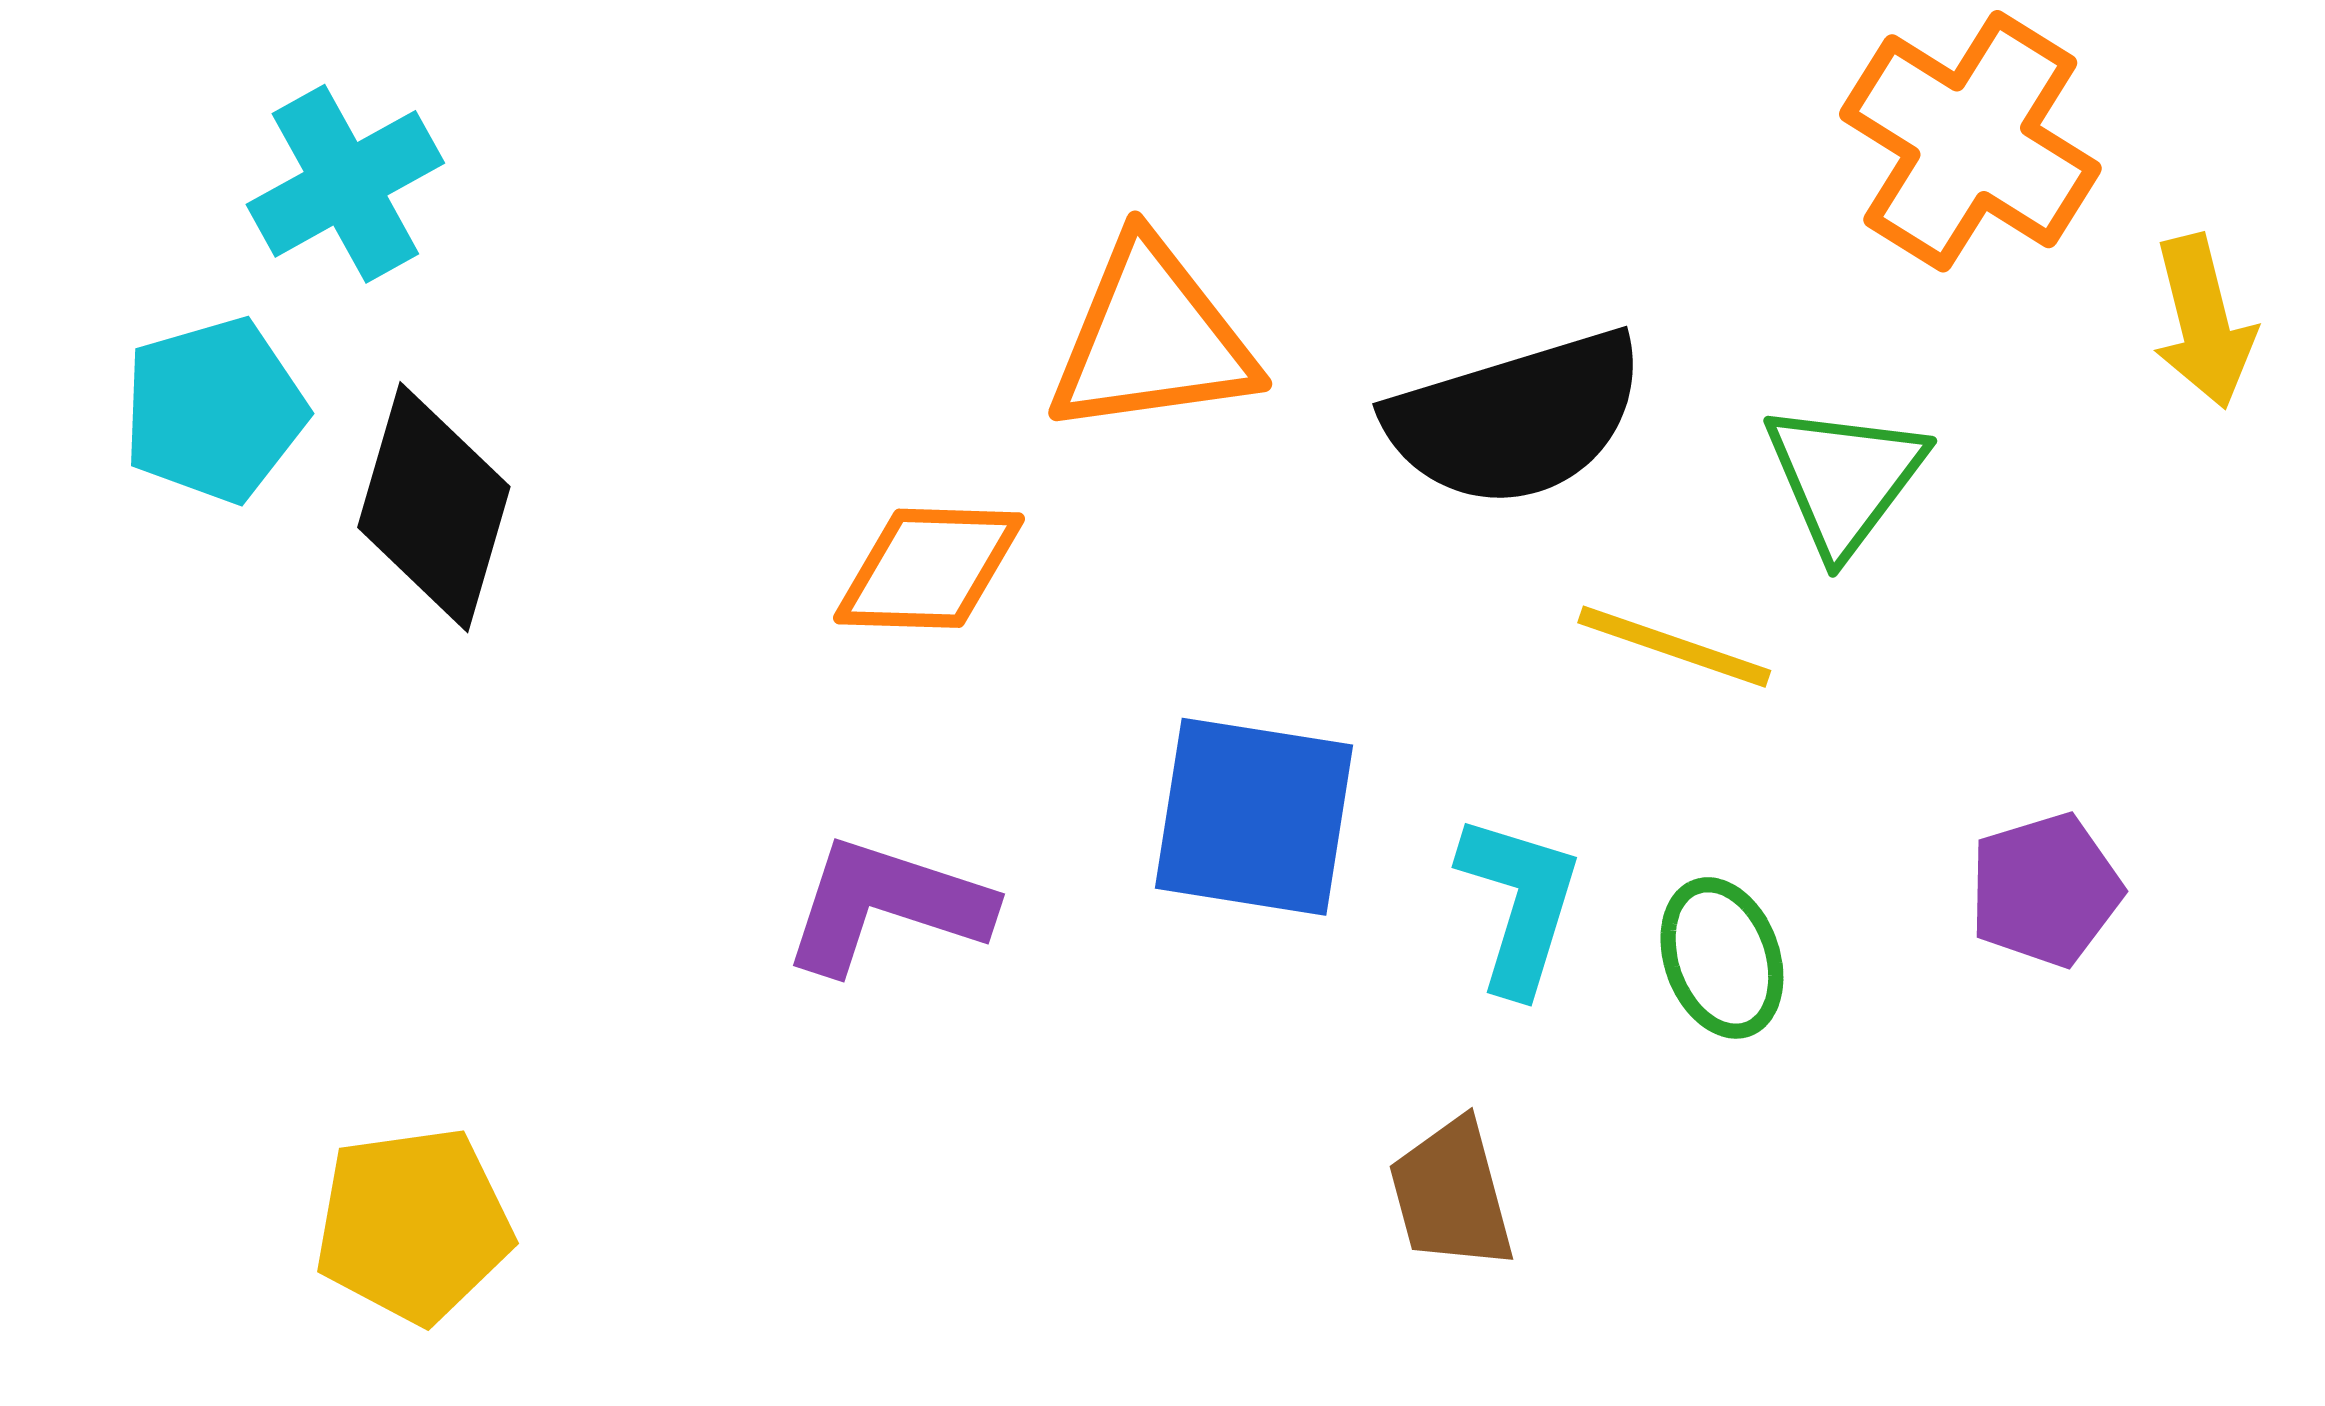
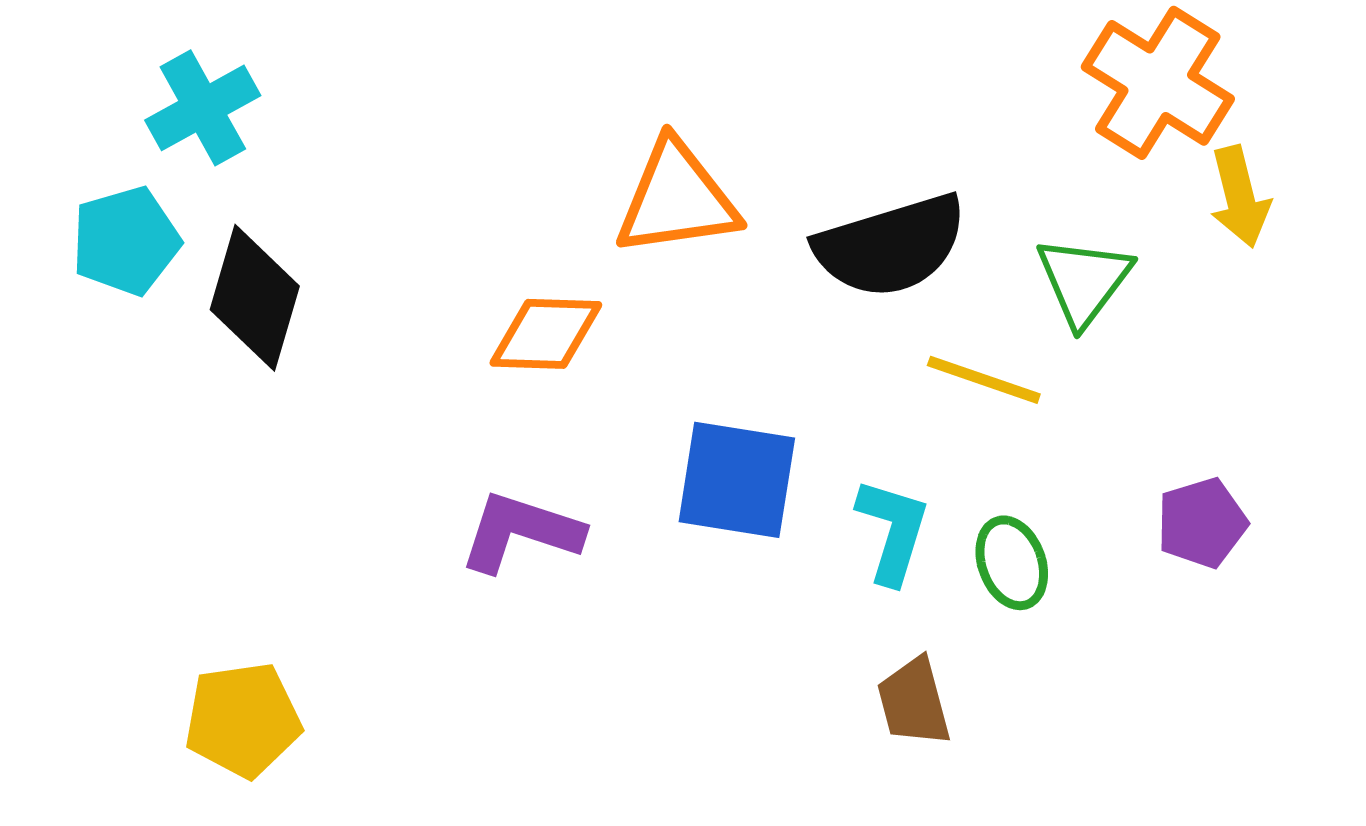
yellow arrow: (2203, 322) -> (1240, 197), moved
brown trapezoid: (1451, 1194) -> (914, 702), moved

